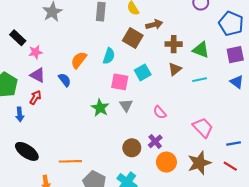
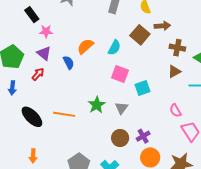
cyan square: (143, 72) -> (142, 88), moved
gray triangle: (126, 105) -> (121, 108), moved
green star: (100, 108) -> (97, 105), moved
pink semicircle: (160, 112) -> (175, 111), moved
blue arrow: (20, 114) -> (12, 88), moved
black ellipse: (27, 151) -> (32, 117), moved
orange line: (70, 161) -> (64, 114), moved

